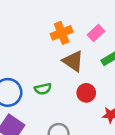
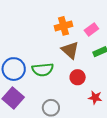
green semicircle: (43, 89) -> (43, 70), size x1.5

